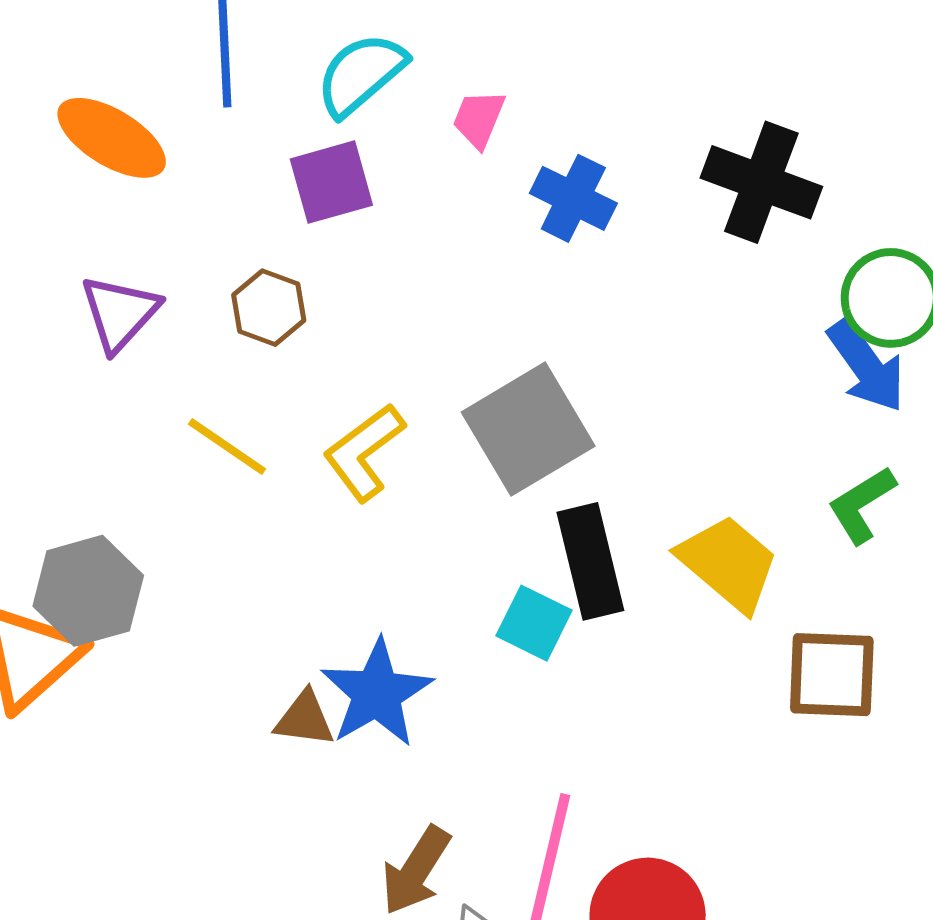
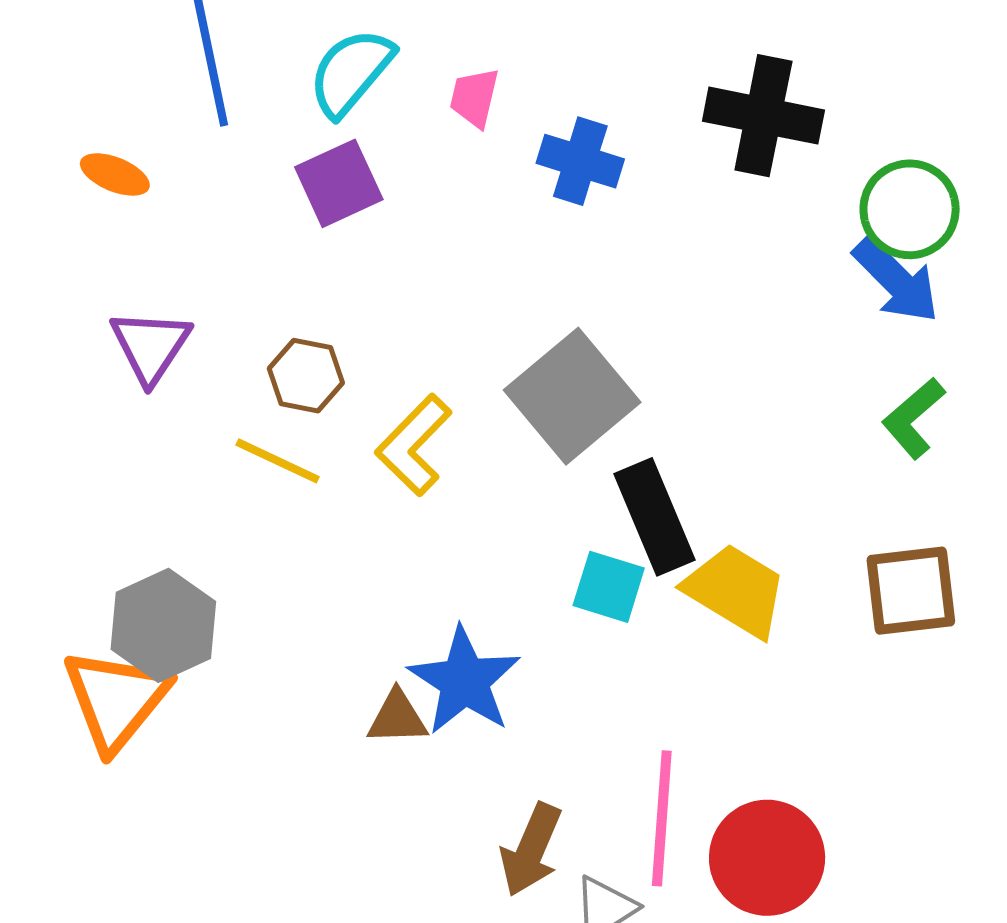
orange ellipse: (112, 138) -> (115, 174), size x0.6
brown hexagon: (269, 308) -> (306, 376), moved
yellow trapezoid: (728, 563) -> (736, 590), moved

